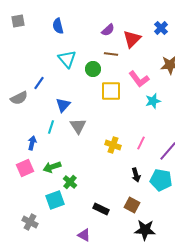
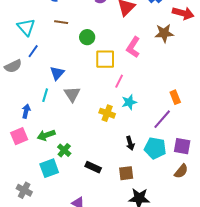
brown line: (111, 54) -> (61, 22), moved
cyan triangle: (67, 59) -> (26, 27), moved
pink L-shape: (139, 79) -> (133, 47), turned 70
cyan star: (153, 101) -> (129, 102), moved
pink line: (141, 143) -> (119, 81), moved
brown square: (132, 205) -> (126, 173), turned -35
black rectangle: (101, 209) -> (93, 167), moved

